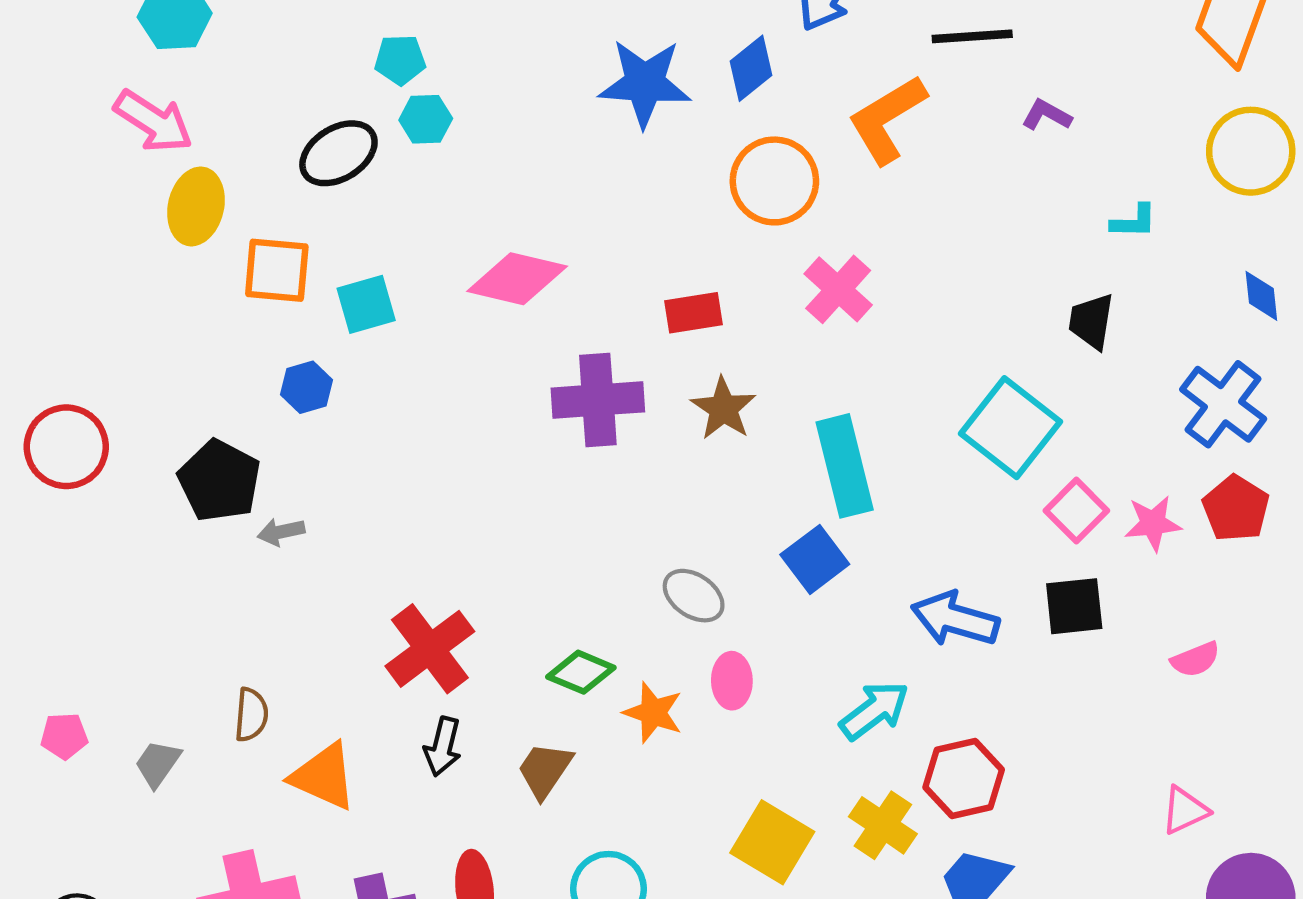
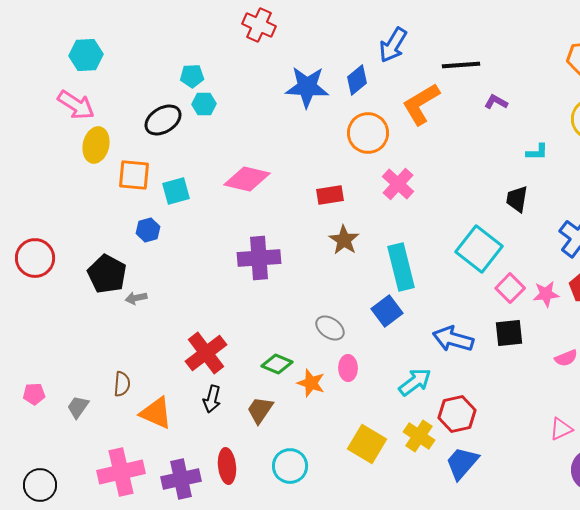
purple cross: (598, 400) -> (259, 258), moved

